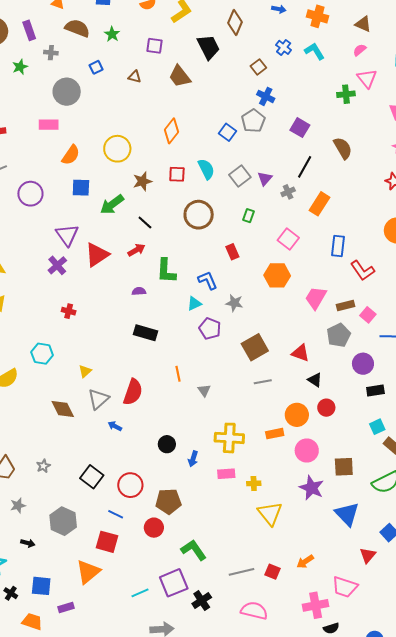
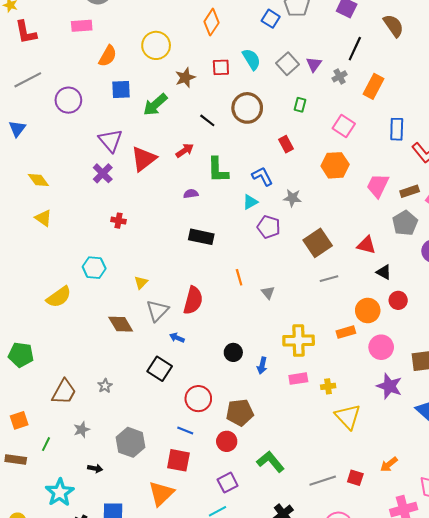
black line: (145, 223) -> (207, 120), moved
black square: (92, 477) -> (160, 369), moved
purple square: (174, 583) -> (228, 483), moved, size x0.7

